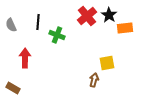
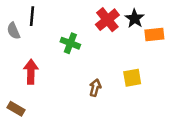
black line: (38, 22) -> (32, 16), moved
brown arrow: (94, 80) -> (95, 88), moved

